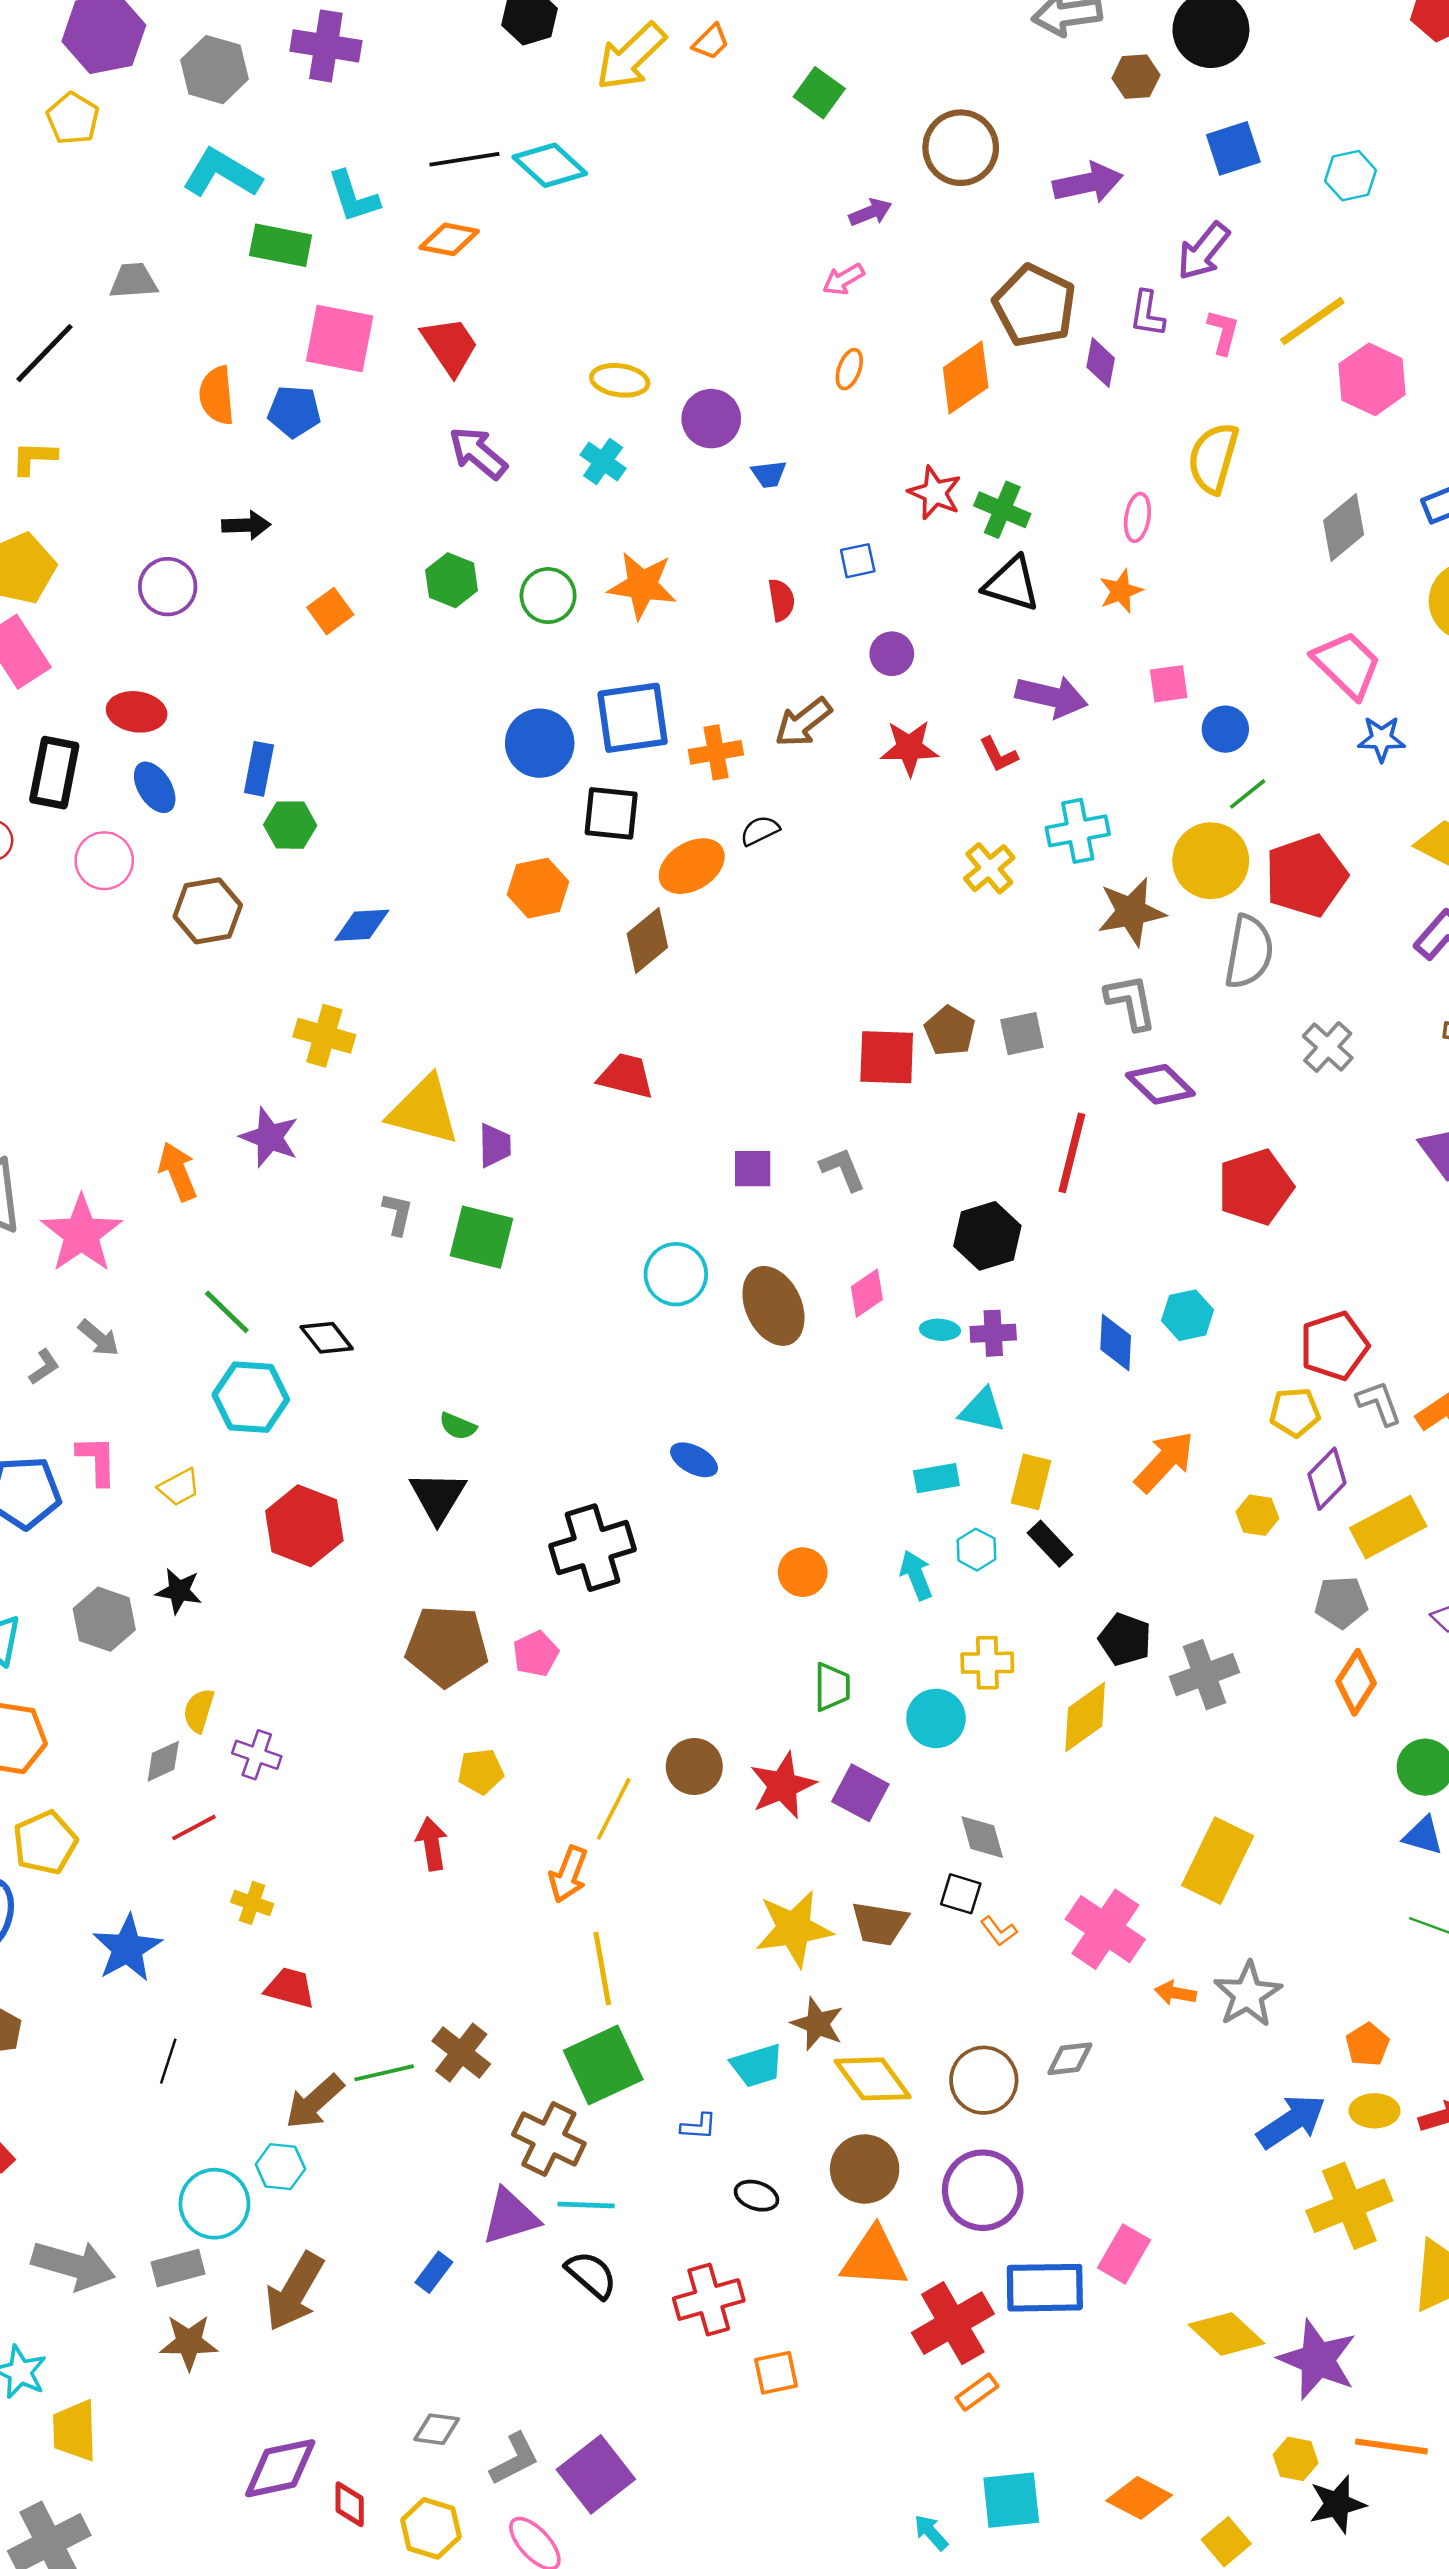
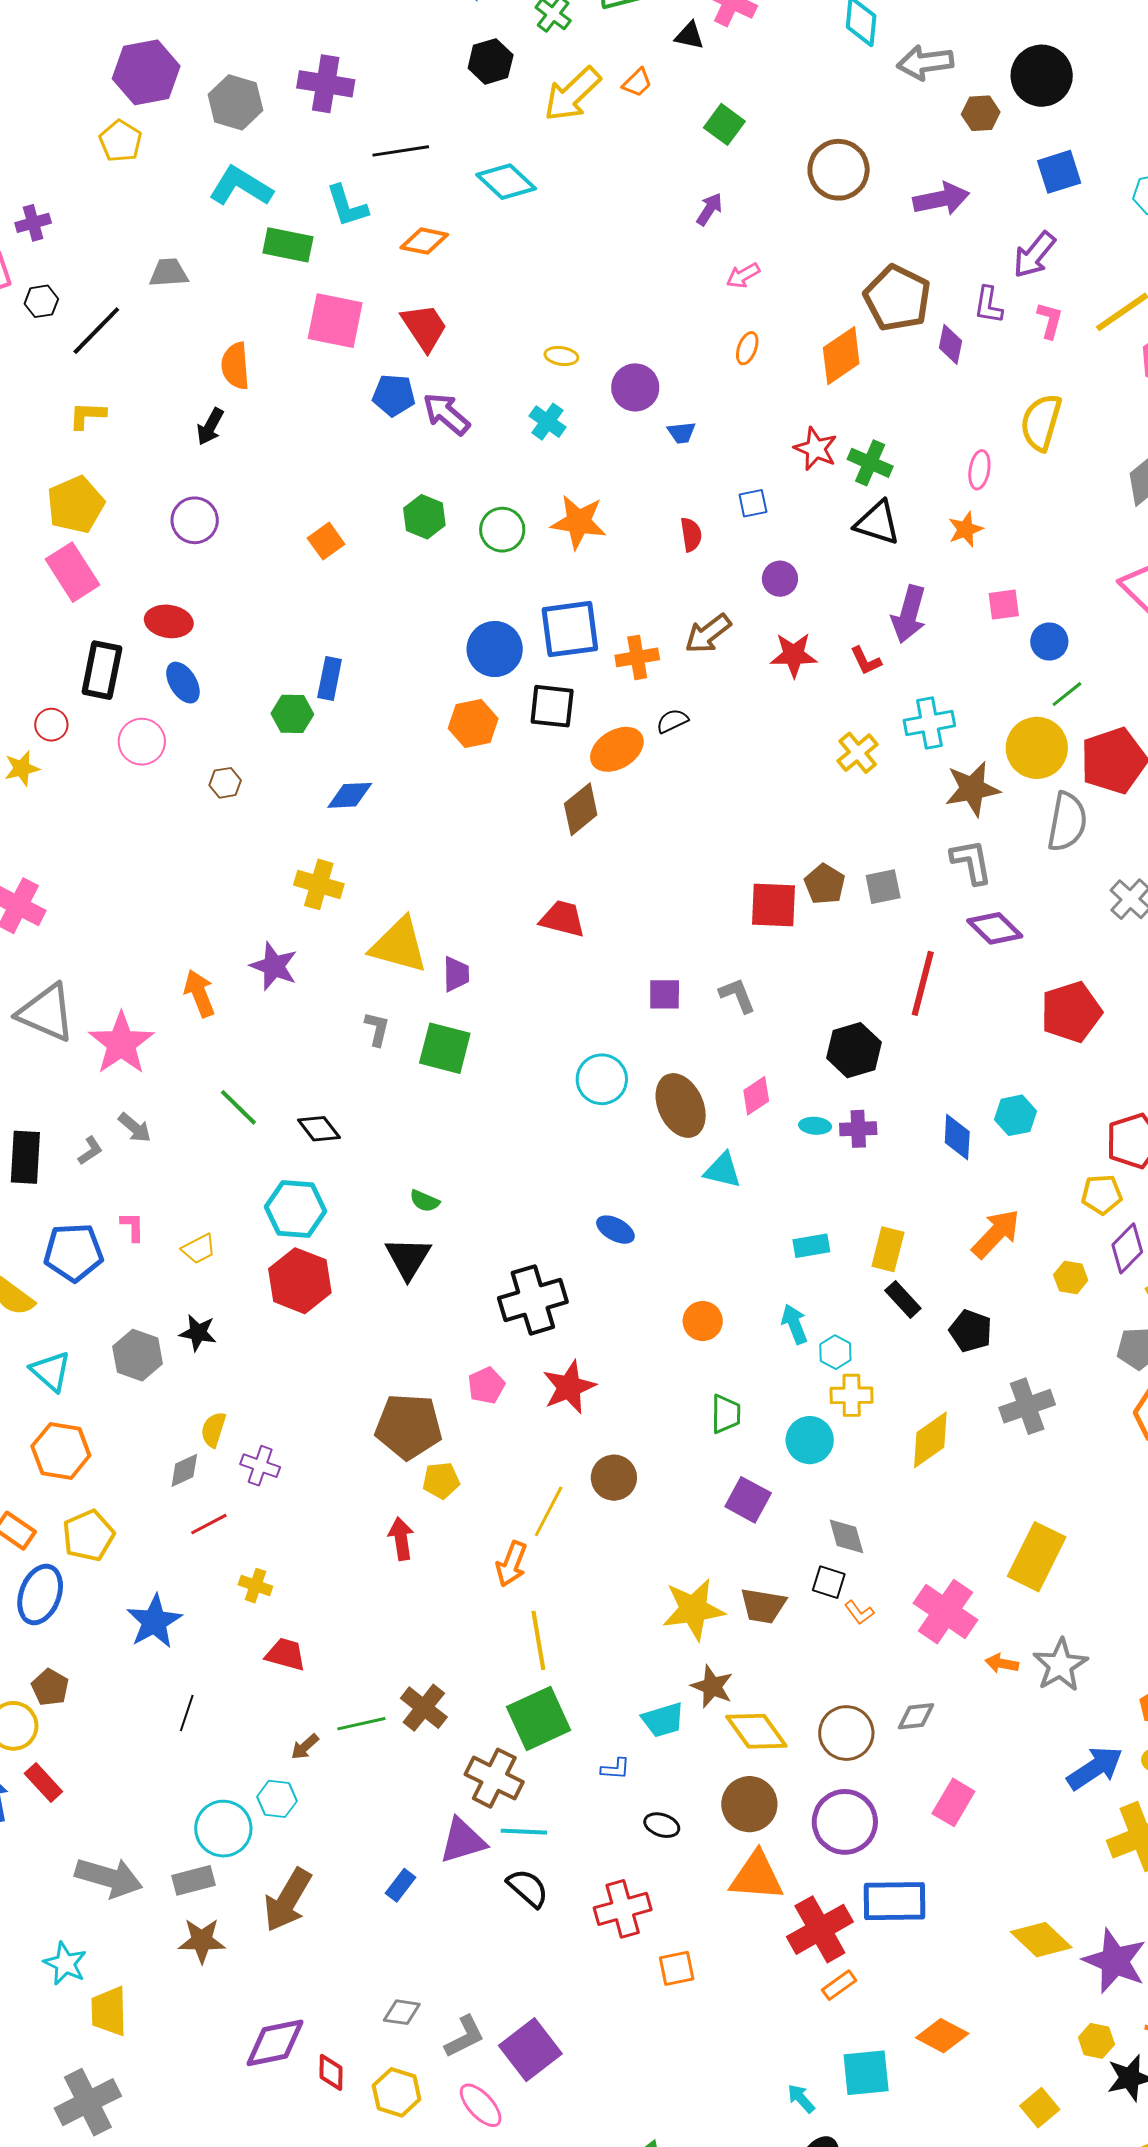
black line: (464, 159) -> (401, 151), moved
purple arrow: (870, 212) -> (709, 209), moved, turned -36
yellow ellipse: (620, 380) -> (561, 356), size x0.7
blue pentagon: (294, 411) -> (394, 395), moved
black arrow: (246, 525) -> (210, 427), moved, turned 120
purple arrow: (1051, 697) -> (909, 614), turned 92
blue rectangle: (259, 769) -> (330, 678), moved
orange hexagon: (538, 888) -> (473, 724), moved
brown hexagon: (208, 911) -> (225, 783), size x0.6
cyan hexagon: (251, 1397) -> (296, 1209), moved
cyan triangle: (982, 1410) -> (723, 1170), moved
pink L-shape: (97, 1460) -> (132, 1227), size x0.7
cyan hexagon: (976, 1550) -> (835, 1352), moved
black pentagon: (1125, 1639) -> (971, 1331), moved
brown pentagon: (447, 1646) -> (409, 1426), moved
red star: (783, 1786) -> (569, 1387), moved
brown arrow: (314, 2102) -> (305, 1747), size x0.6
pink rectangle: (1124, 2254) -> (953, 1802), moved
orange diamond: (1139, 2498) -> (942, 2036), moved

